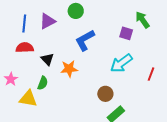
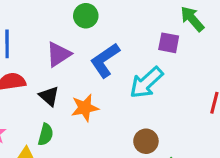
purple triangle: (47, 21) -> (59, 54), moved
cyan arrow: (121, 63) -> (146, 83), moved

